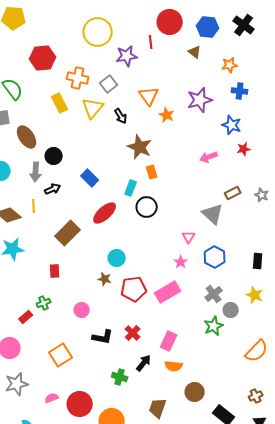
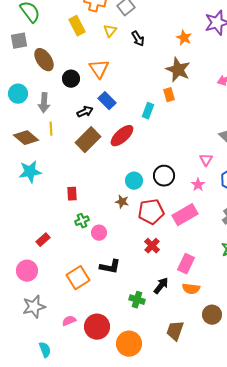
orange triangle: (149, 96) -> (99, 69), moved
yellow triangle: (93, 108) -> (110, 31), size x0.6
brown star: (140, 147) -> (178, 70), moved
gray arrow: (36, 172) -> (44, 103), moved
black arrow: (53, 189) -> (85, 112), moved
black circle: (147, 207) -> (164, 176), moved
brown rectangle: (68, 233) -> (88, 140), moved
green cross: (44, 303) -> (82, 221), moved
red cross: (133, 333) -> (152, 246), moved
black L-shape: (103, 337) -> (110, 267), moved

